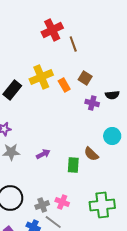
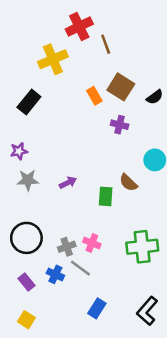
yellow cross: (41, 77) -> (53, 59), moved
brown square: (85, 78) -> (121, 87), size x1.5
black semicircle: (112, 95) -> (155, 97), moved, turned -32
purple cross: (92, 103) -> (120, 125), moved

